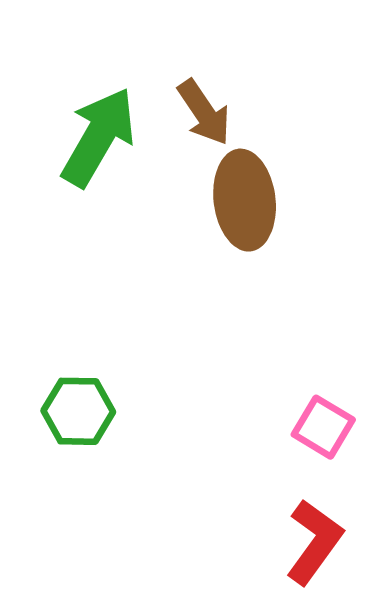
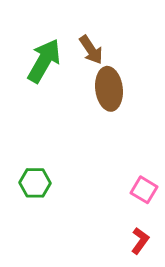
red L-shape: (314, 542) -> (140, 241), size x0.7

